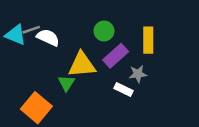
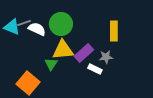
green circle: (104, 31) -> (61, 24), moved, size x1.5
purple rectangle: (116, 56) -> (84, 53), moved

